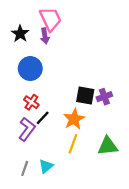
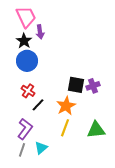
pink trapezoid: (50, 19) -> (26, 17), moved
black star: (20, 34) -> (24, 41), moved
purple L-shape: (27, 129) -> (25, 129), moved

